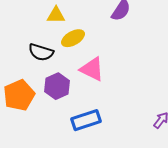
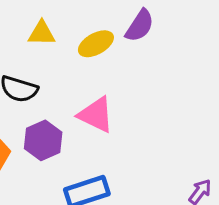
yellow ellipse: (73, 38) -> (96, 44), moved

